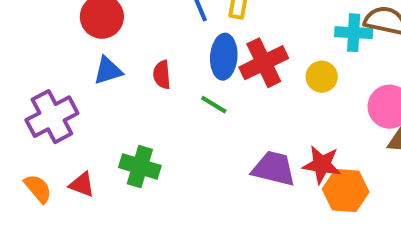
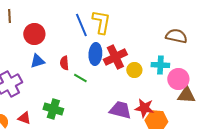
cyan cross: (354, 33) -> (160, 65), moved
yellow circle: (322, 77) -> (134, 70), moved
green line: (214, 105) -> (80, 78), moved

